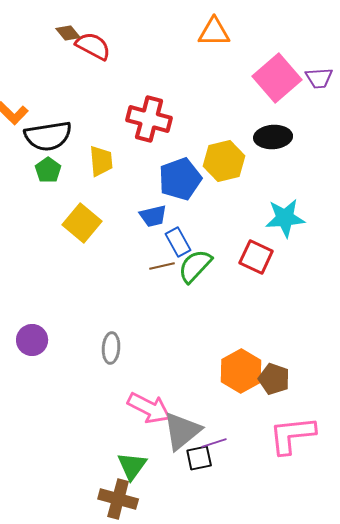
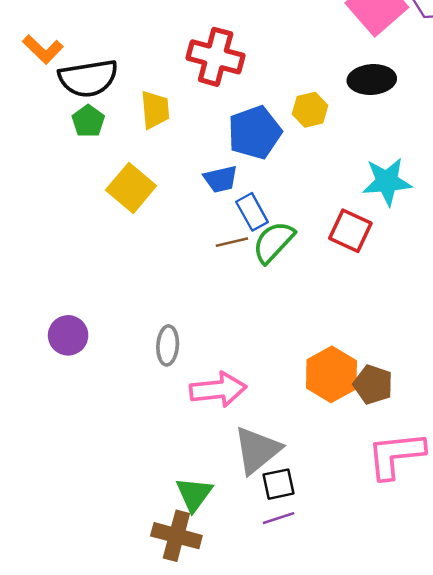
yellow hexagon: (224, 161) -> (310, 110), size x0.7
pink arrow: (149, 408) -> (218, 390), moved, turned -33
purple line: (214, 443) -> (279, 518), moved

